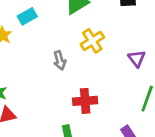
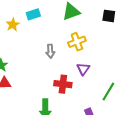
purple triangle: (137, 59) -> (83, 69), moved

